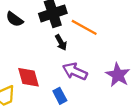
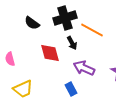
red diamond: (28, 77) -> (50, 53), moved

